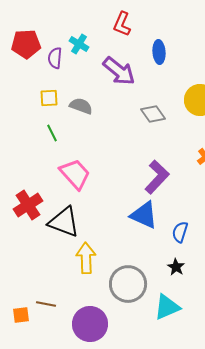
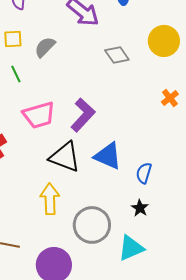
gray semicircle: (81, 106) -> (45, 47), turned -65
pink trapezoid: (75, 174) -> (39, 115), turned 116
purple L-shape: (157, 177) -> (83, 115), moved
black triangle: (64, 222) -> (65, 157), moved

